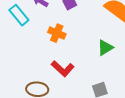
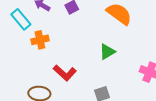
orange cross: (57, 33) -> (40, 40), moved, turned -36

